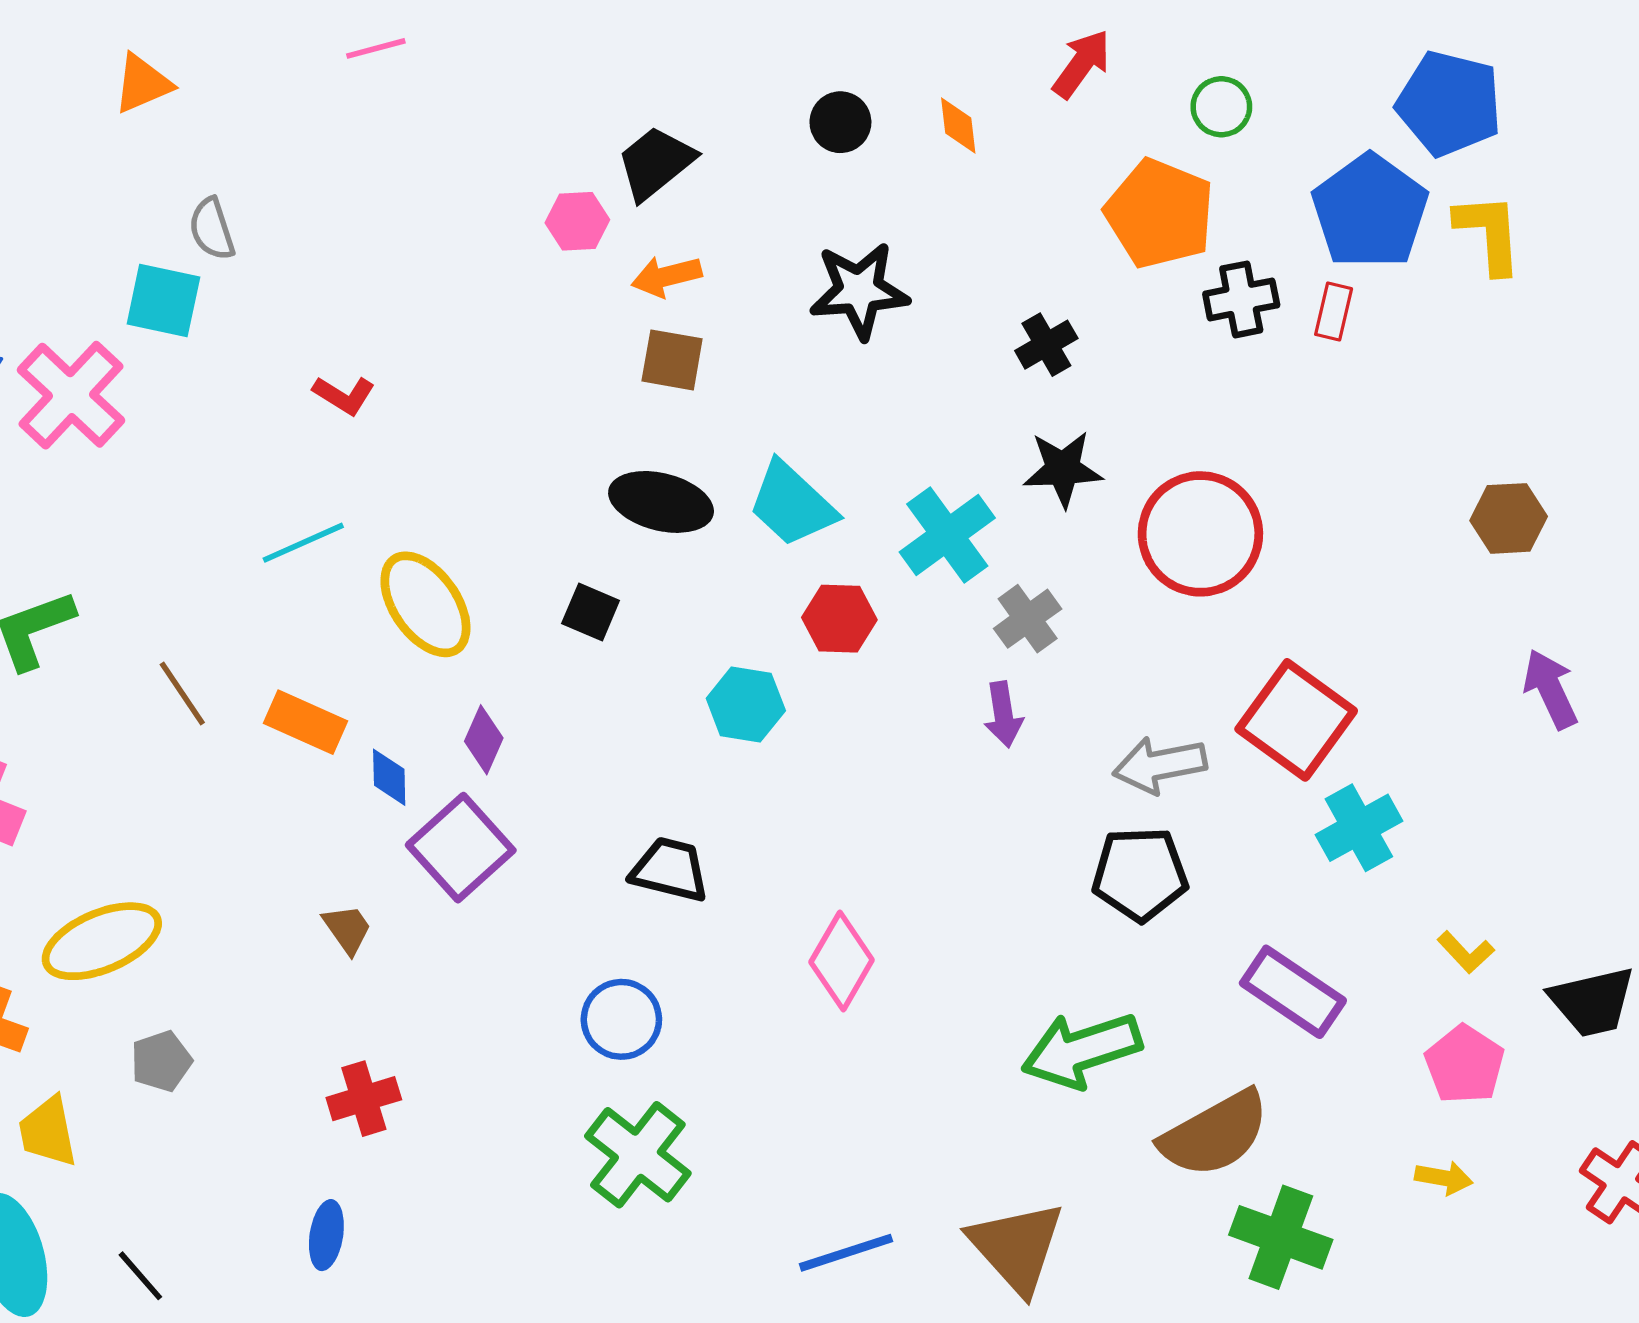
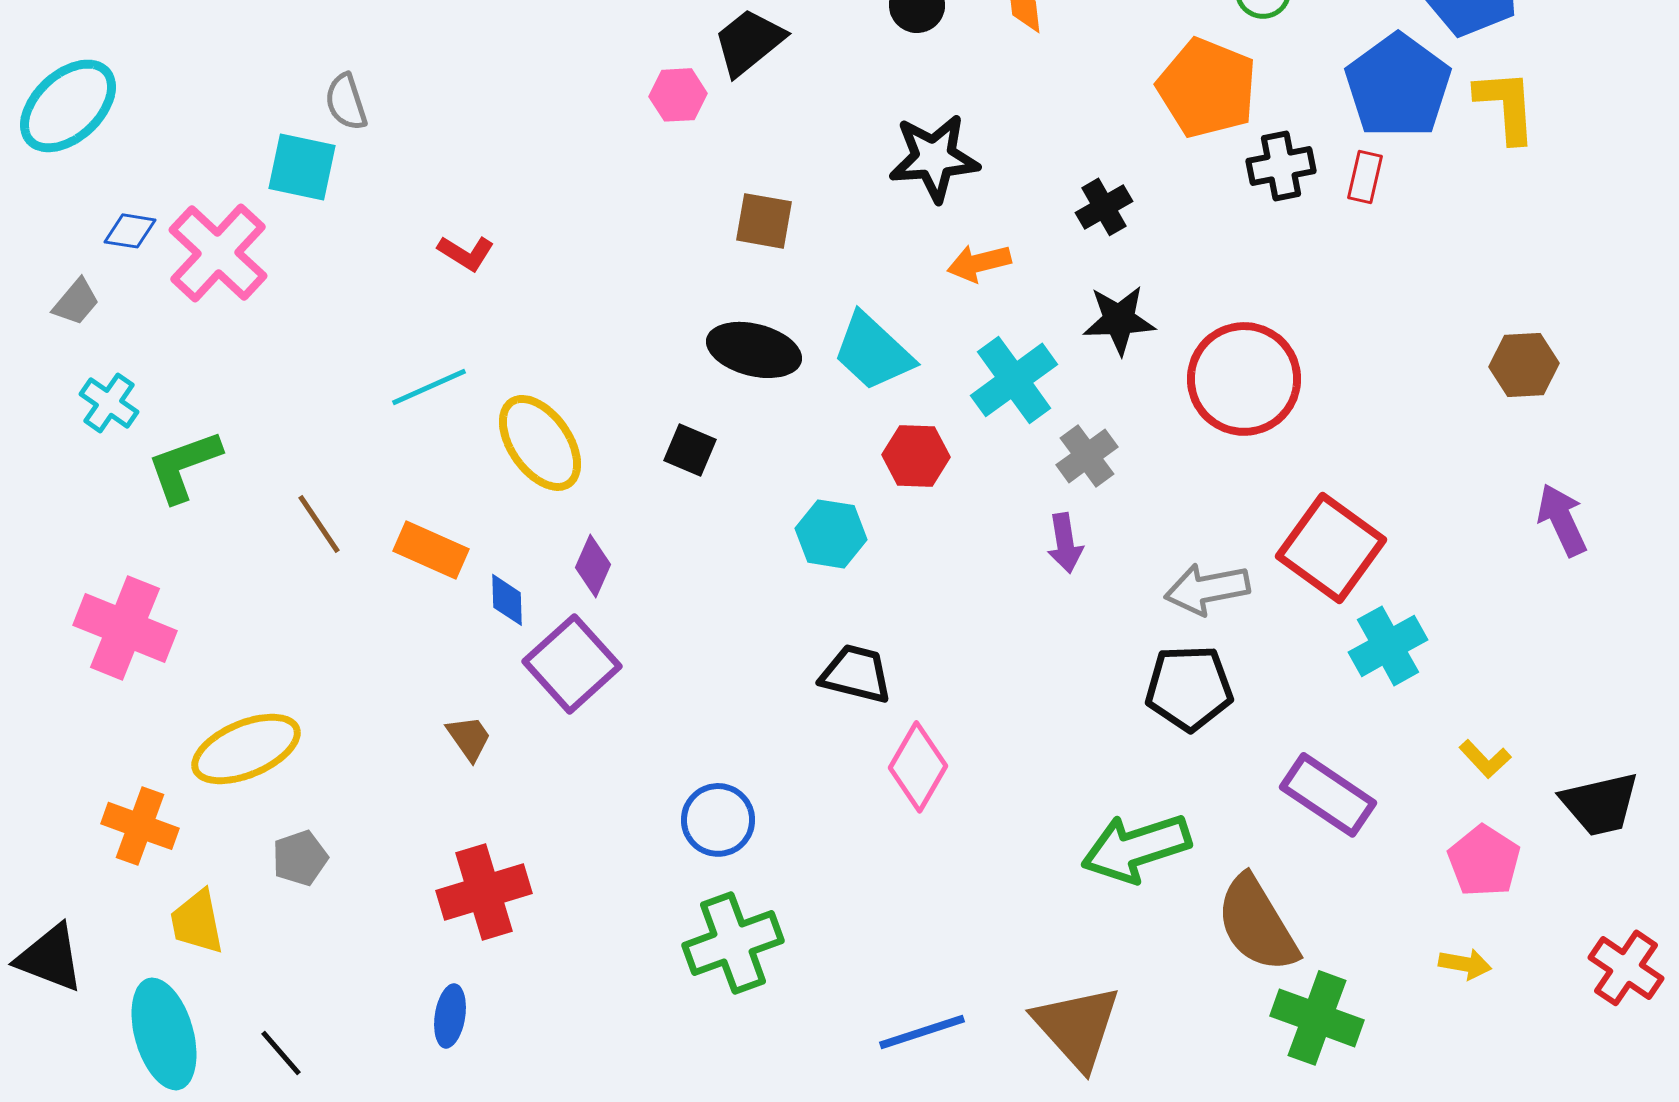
orange arrow: (667, 276) -> (979, 263), moved
black trapezoid: (670, 870) -> (856, 674), moved
red cross: (364, 1099) -> (484, 892), size x1.4
brown semicircle: (1215, 1134) -> (1257, 924), turned 88
green cross: (638, 1155) -> (733, 943), turned 32

